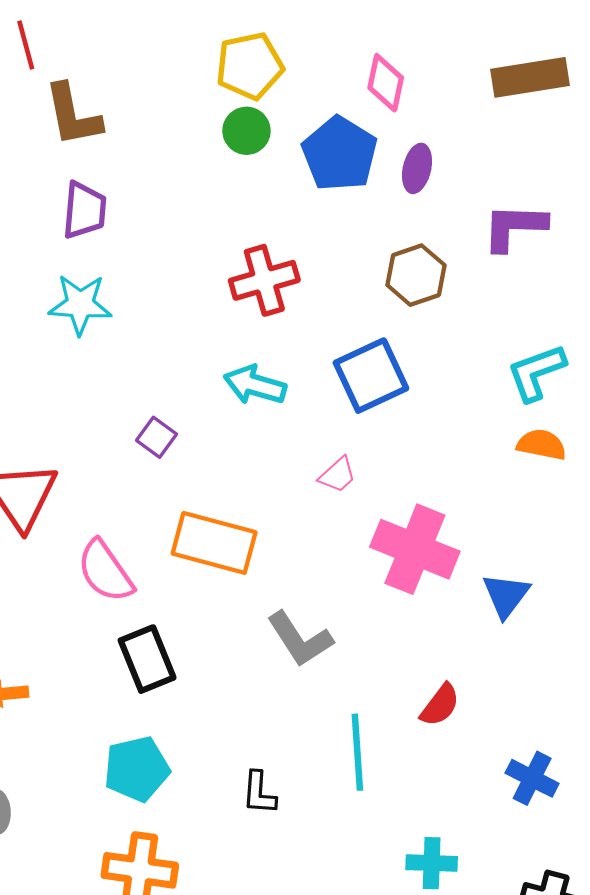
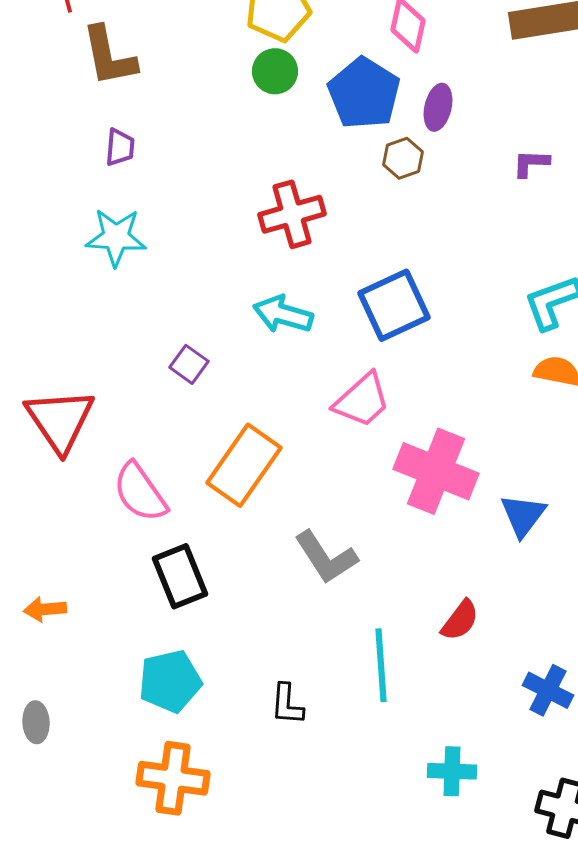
purple trapezoid: (84, 210) -> (120, 147), size x0.7
purple L-shape: (514, 227) -> (531, 163), size x0.6
brown hexagon: (416, 275) -> (403, 158), moved, size x0.7
pink trapezoid: (338, 475) -> (362, 400), size x1.6
orange rectangle: (214, 543) -> (244, 465), turned -70

